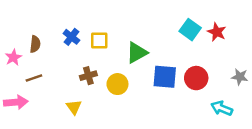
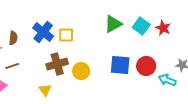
blue cross: (71, 37) -> (43, 32), size x1.5
green triangle: (137, 53) -> (113, 24), moved
brown cross: (88, 76) -> (57, 64), size x1.5
cyan arrow: (222, 108) -> (167, 80), moved

